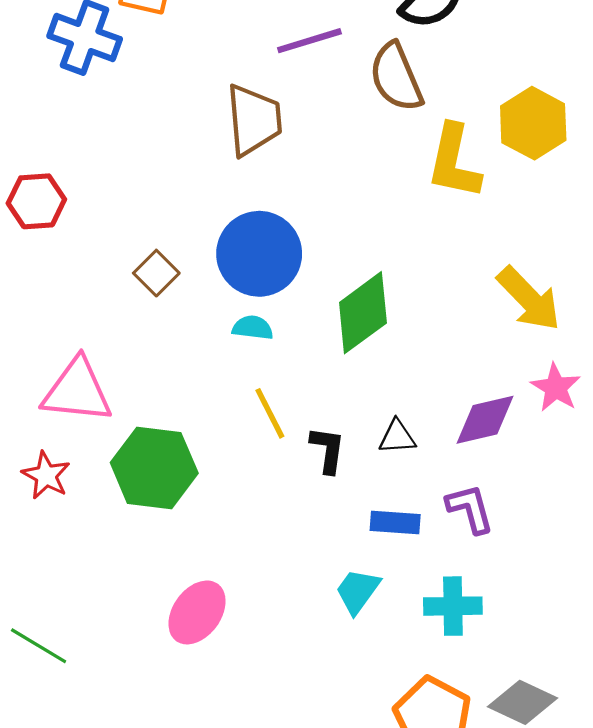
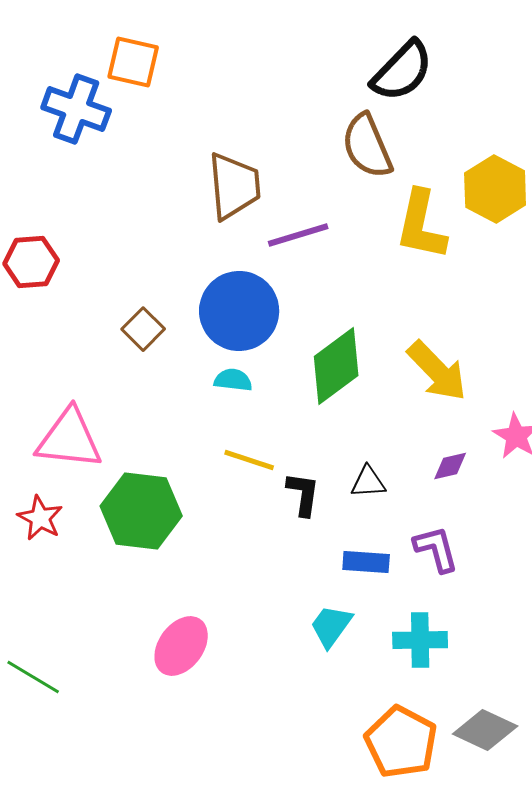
purple line: (309, 41) -> (298, 235), moved
yellow arrow: (529, 299) -> (437, 371), moved
yellow line: (270, 413) -> (249, 460), turned -45
purple diamond: (485, 420) -> (450, 466), size x0.6

